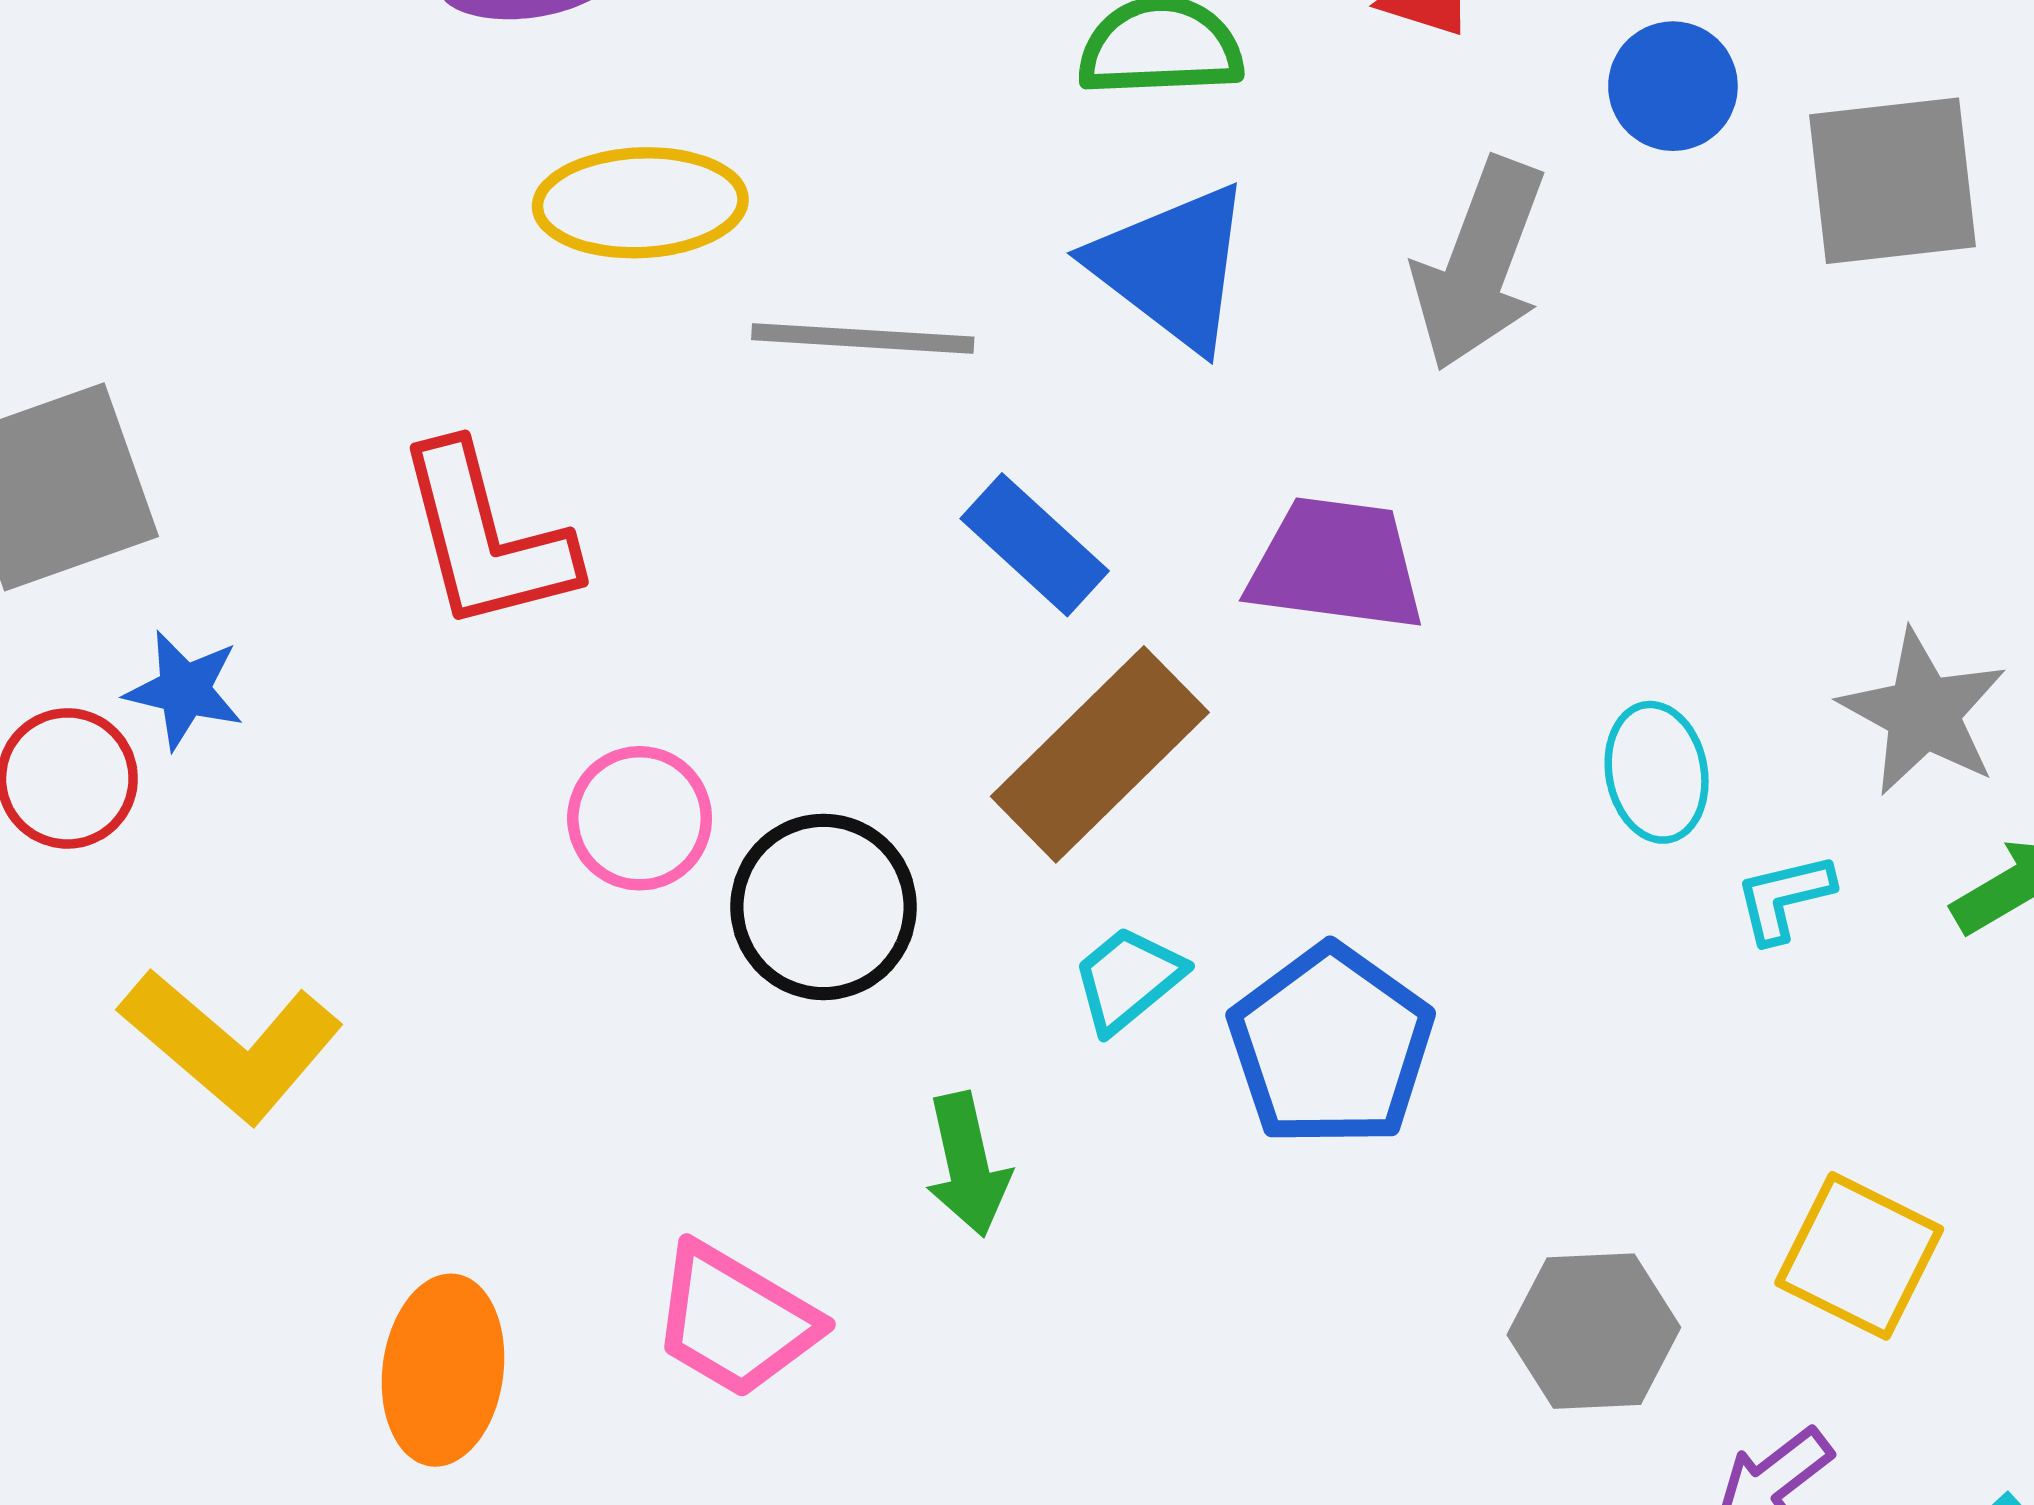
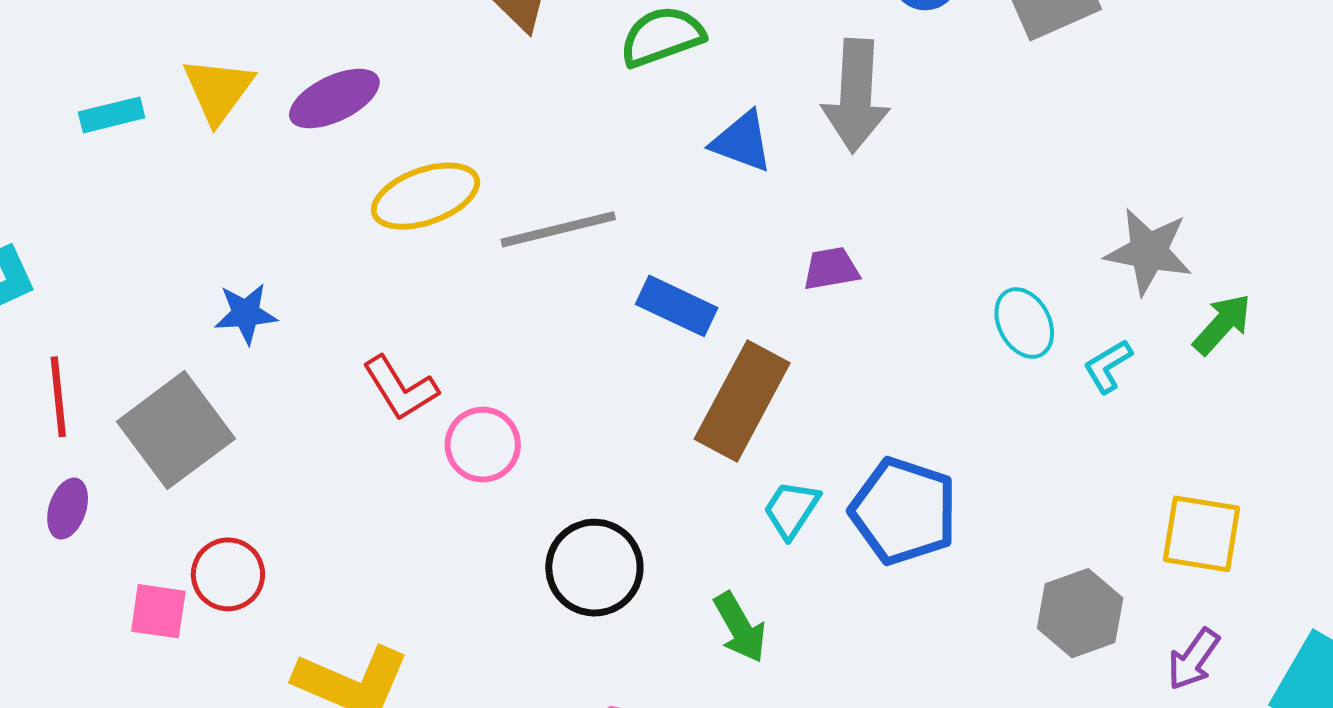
blue triangle: (1172, 267) -> (742, 142), moved, size x0.7
red L-shape: (486, 538) -> (400, 388), size x0.7
purple trapezoid: (1336, 564) -> (831, 269), size x0.6
blue star: (184, 690) -> (246, 314), moved
pink circle: (640, 818) -> (483, 445), moved
black circle: (824, 907) -> (594, 568), moved

